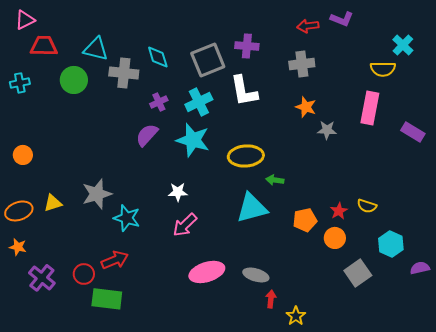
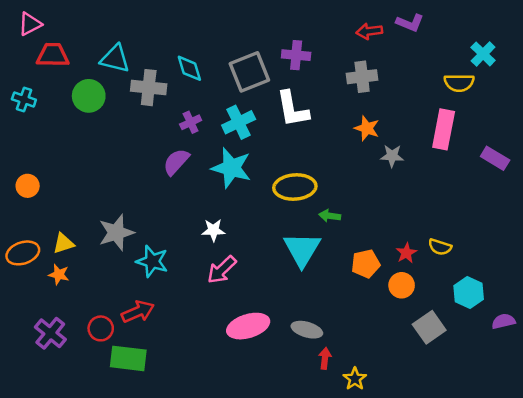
cyan cross: (20, 83) -> (24, 99), turned 30
cyan triangle: (252, 208) -> (302, 249), turned -44
orange star: (18, 247) -> (59, 275), moved

